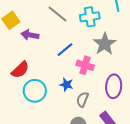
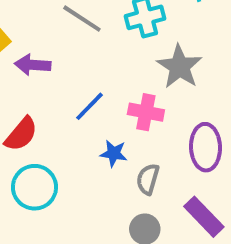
blue line: (65, 50) -> (89, 106), moved
cyan circle: (35, 91) -> (34, 187), moved

